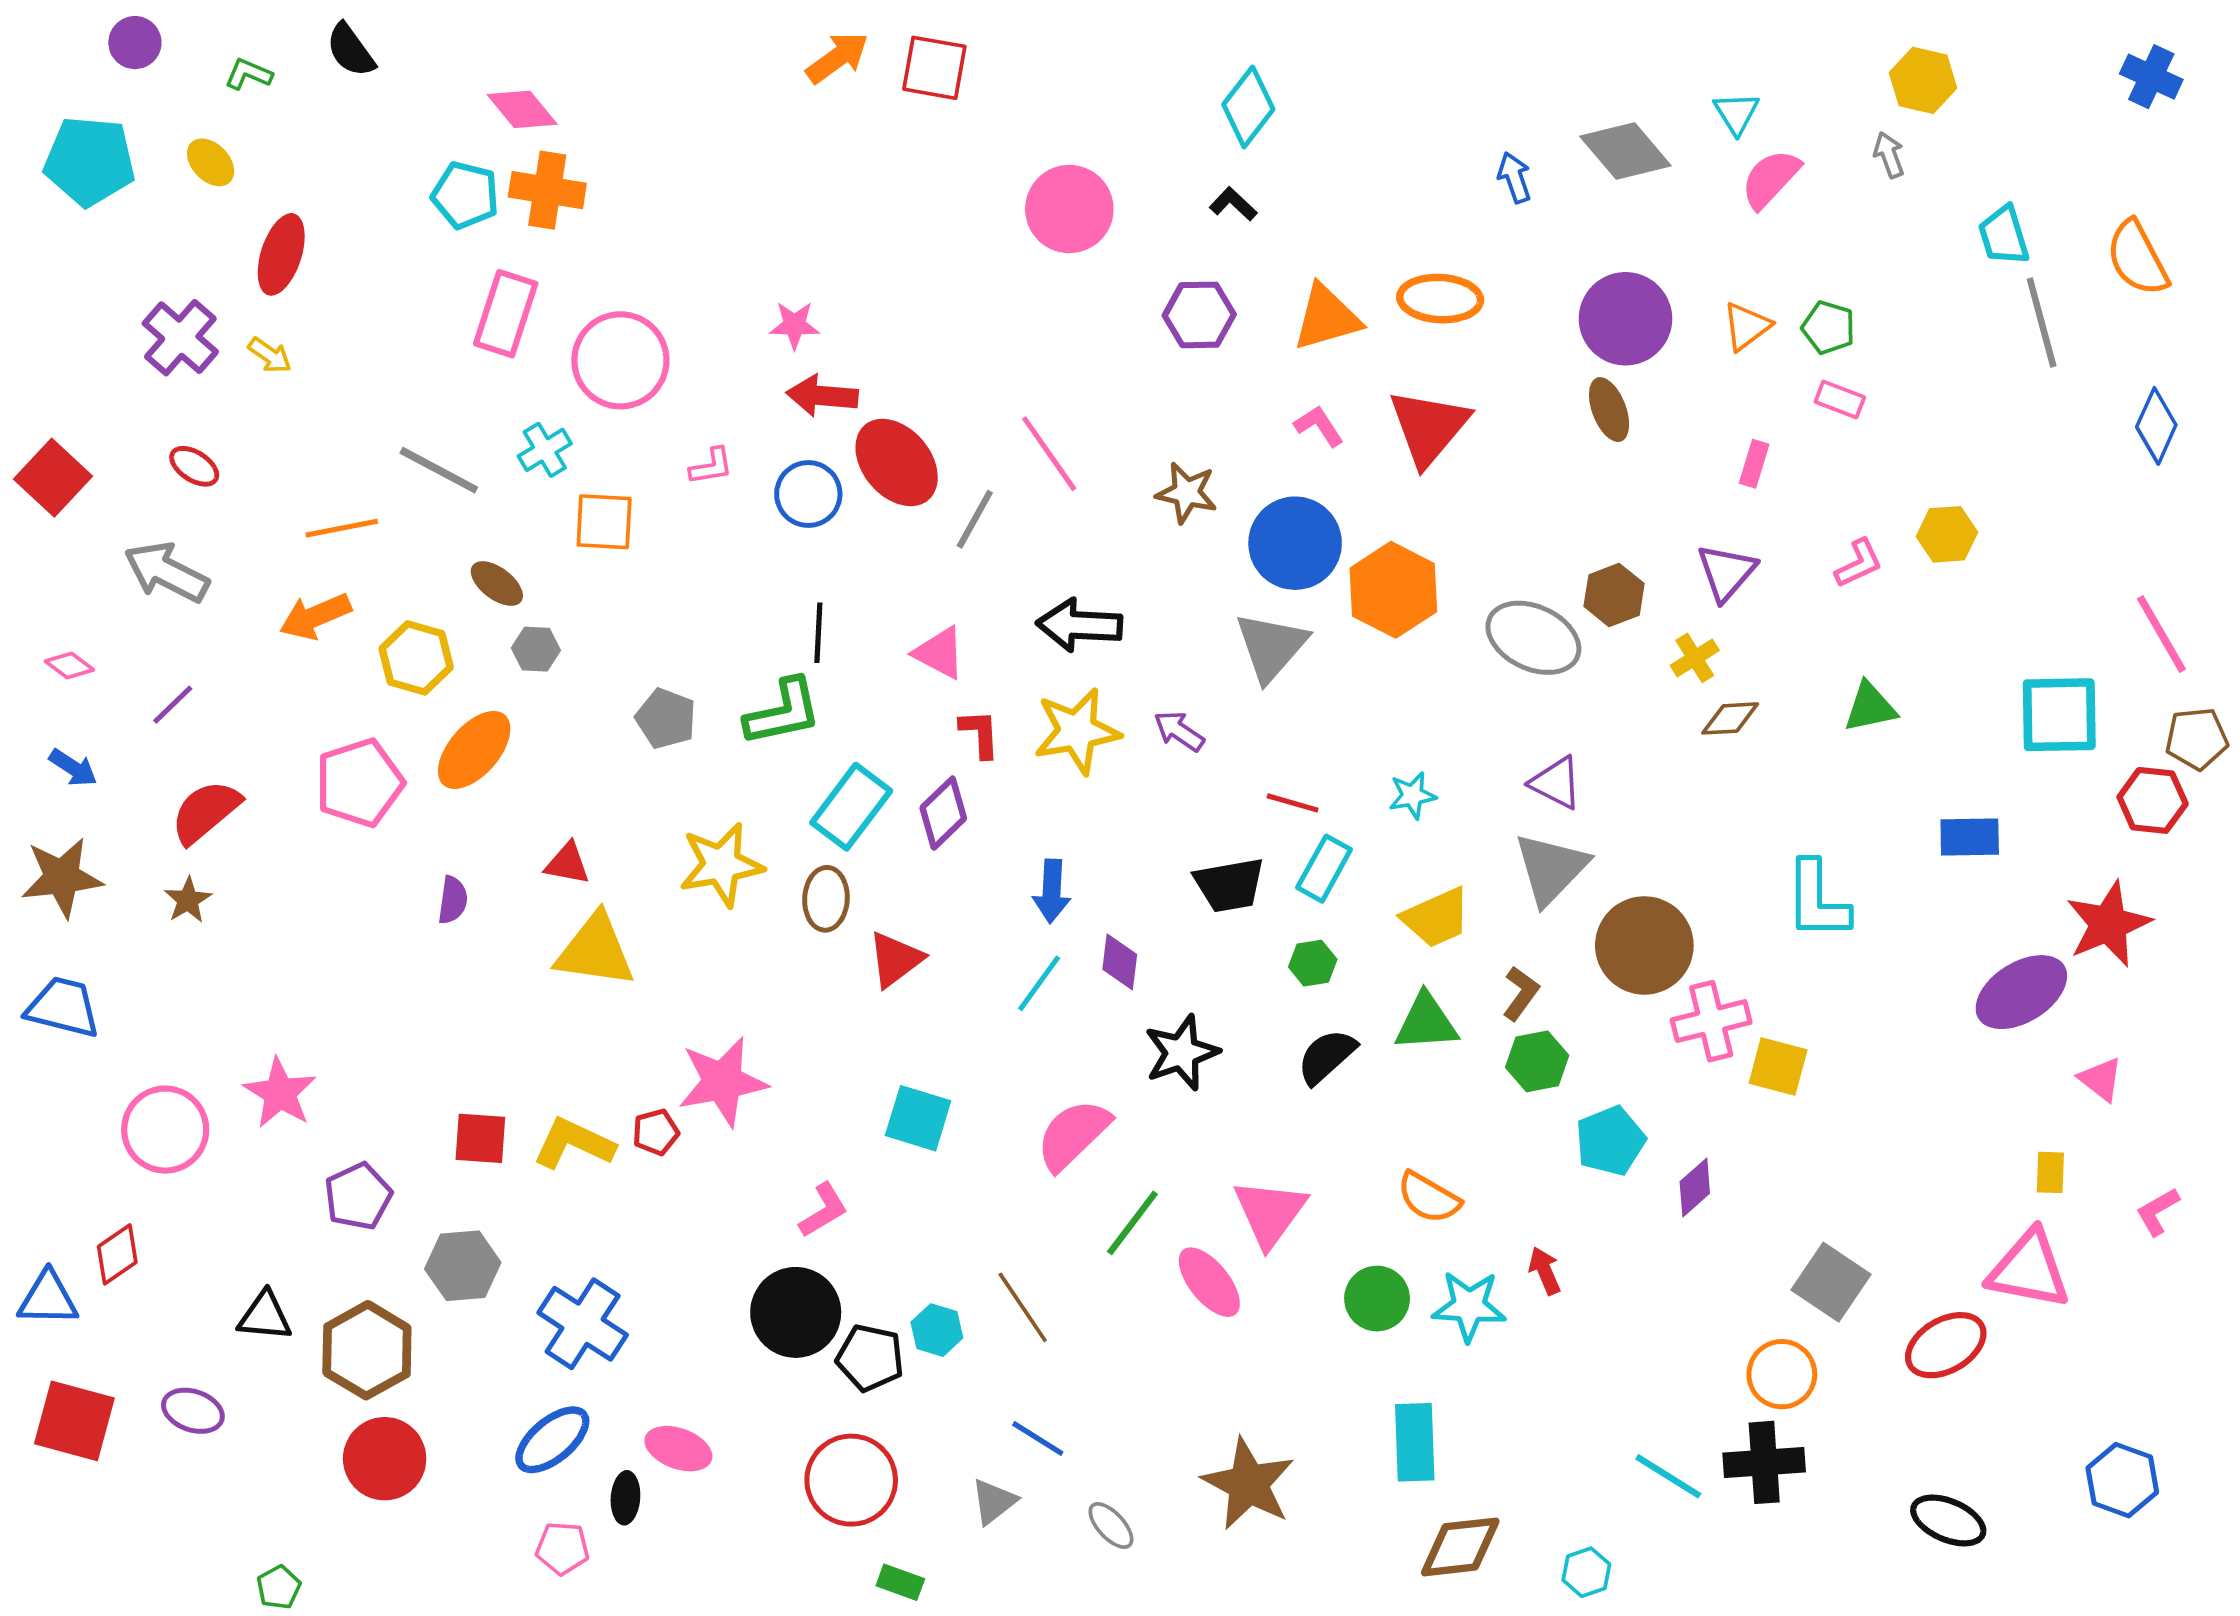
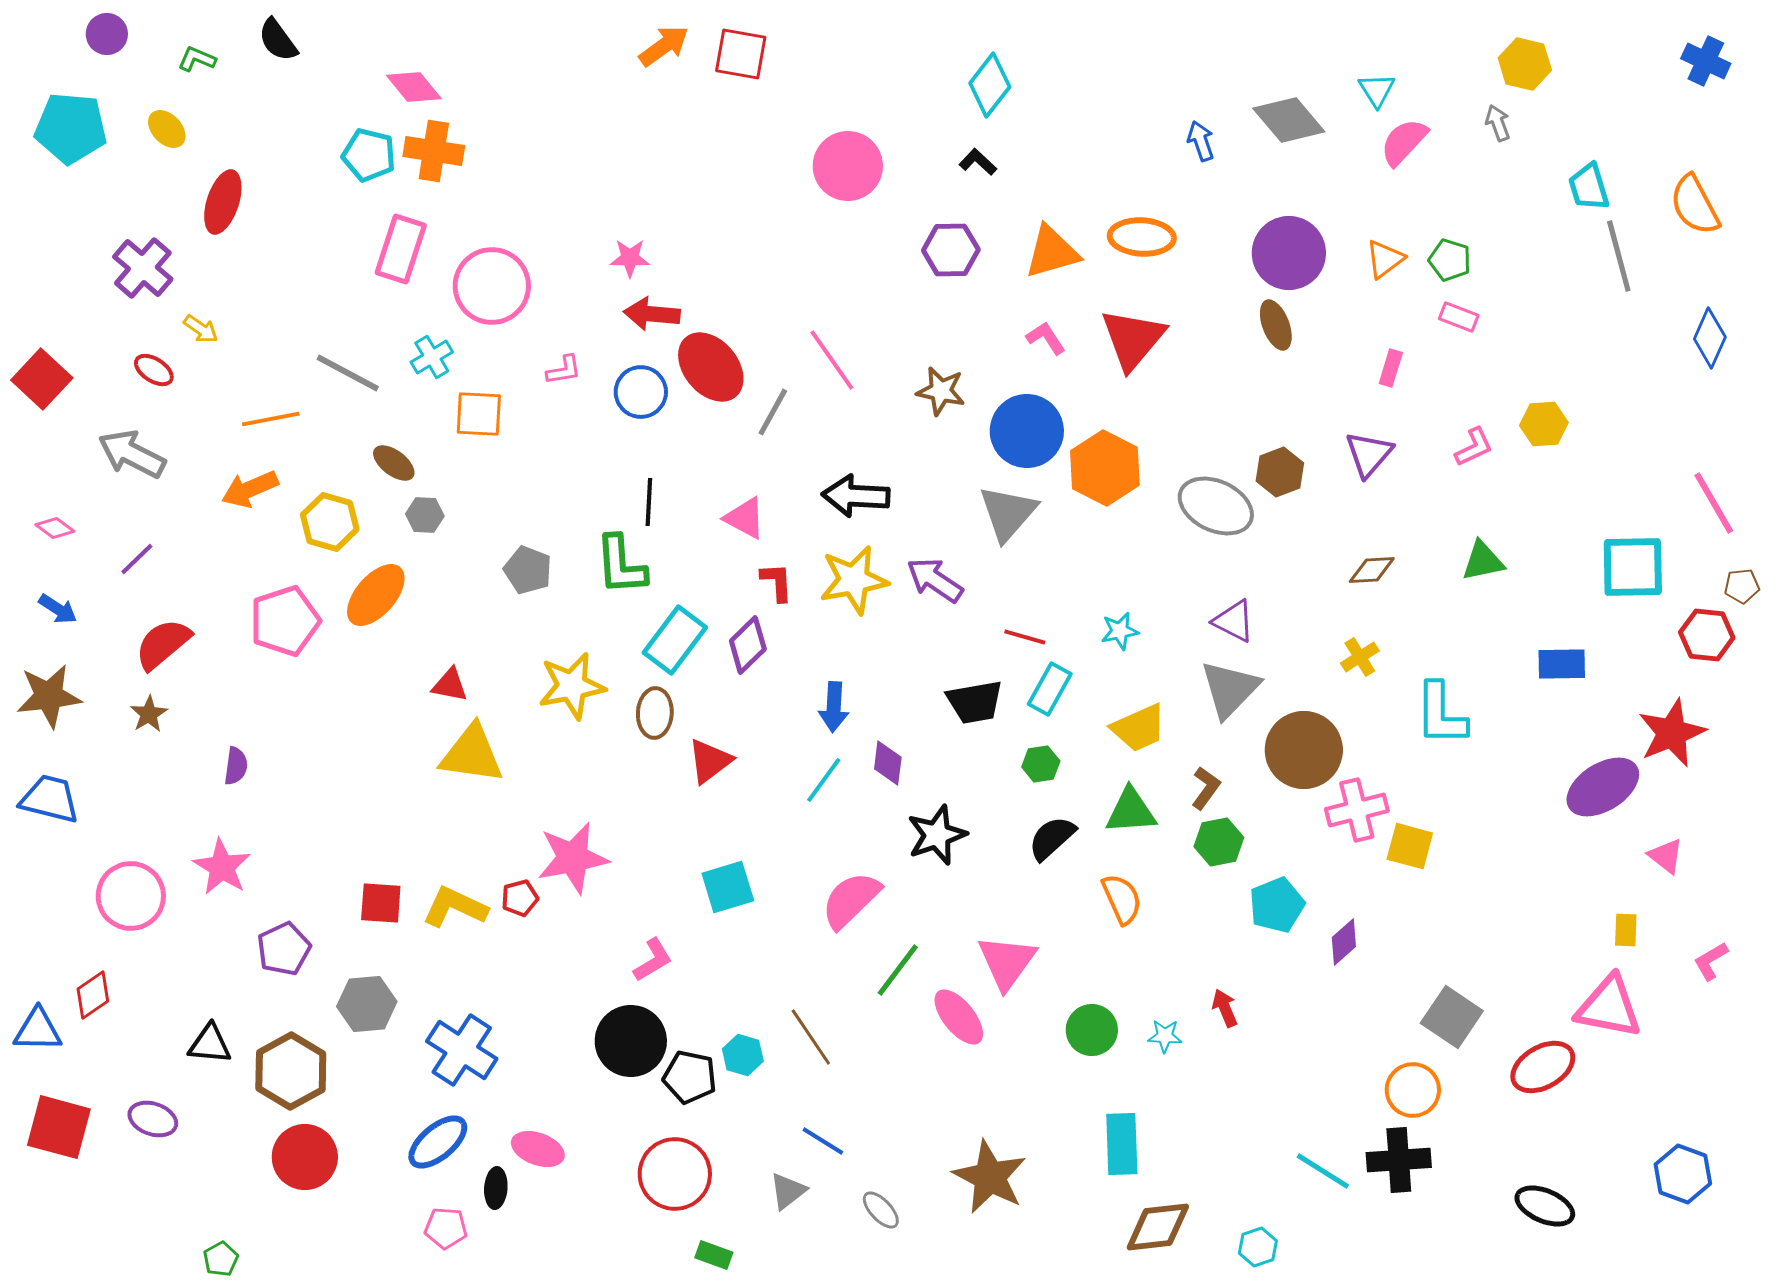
yellow arrow: (270, 355) -> (201, 329), moved
yellow cross: (1695, 658) -> (1360, 657), moved
green L-shape: (783, 712) -> (621, 565), turned 98
purple arrow: (1179, 731) -> (935, 580), size x1.4
brown pentagon: (2197, 739) -> (1742, 586), size x0.7
purple semicircle: (453, 900) -> (236, 766), moved
cyan square: (918, 1118) -> (728, 887), turned -34
orange semicircle: (1429, 1198) -> (1122, 899), moved, turned -144
cyan star: (1469, 1306) -> (1165, 1036), size x0.6

